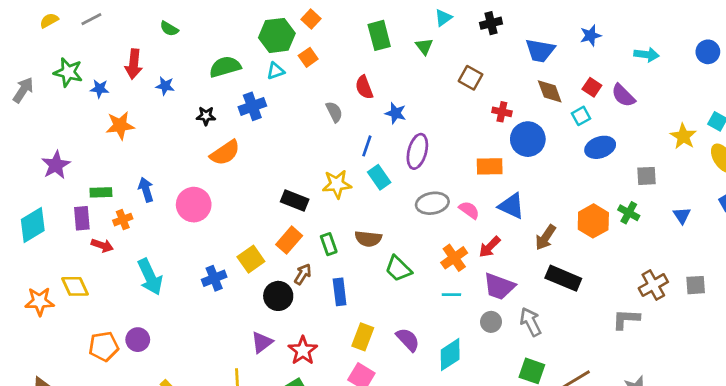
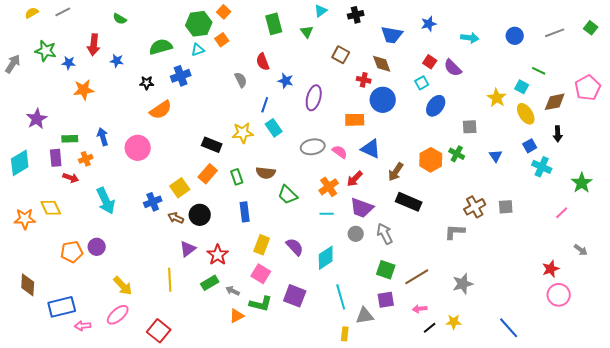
brown diamond: (550, 91) -> (382, 64), moved
blue ellipse: (600, 147) -> (436, 106), turned -35
purple ellipse: (417, 151) -> (314, 98), moved
brown arrow: (303, 274) -> (176, 218), moved, turned -98

